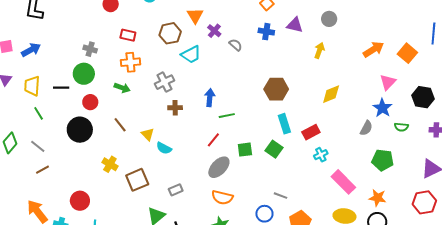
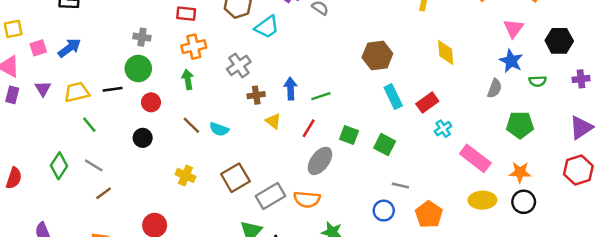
yellow trapezoid: (32, 86) -> (77, 92), turned 80
green arrow: (122, 88) -> (188, 79), turned -112
yellow diamond: (331, 94) -> (446, 52), turned -65
blue arrow: (210, 98) -> (291, 89), moved
black circle: (80, 130) -> (143, 138), size x0.6
yellow triangle: (148, 134) -> (273, 121), moved
cyan semicircle: (164, 148) -> (219, 129), moved
green square: (274, 149) -> (385, 145), moved
green square: (245, 150) -> (349, 135), turned 35
brown square: (137, 180) -> (235, 178), moved
gray rectangle: (176, 190) -> (271, 196), size x1.6
orange semicircle: (222, 197) -> (307, 199), moved

